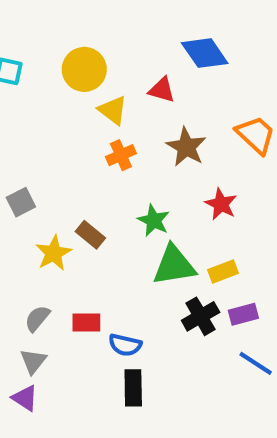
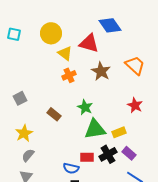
red triangle: (162, 90) -> (89, 43), size x1.5
red star: (221, 204) -> (135, 105), moved
yellow star: (54, 253) -> (24, 133), moved
purple rectangle: (243, 314) -> (129, 153), turned 56
red rectangle: (86, 322) -> (87, 157), moved

